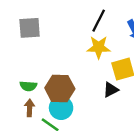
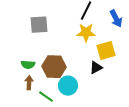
gray square: (30, 28) -> (39, 25), moved
cyan circle: (61, 108) -> (68, 86), moved

